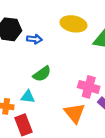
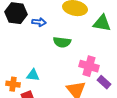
green semicircle: (42, 74) -> (62, 42), moved, turned 42

